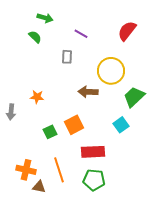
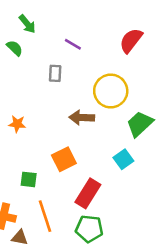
green arrow: (45, 18) -> (27, 24), turned 35
green square: (50, 132) -> (29, 179), moved, turned 32
red rectangle: (93, 152) -> (88, 193), turned -55

